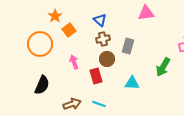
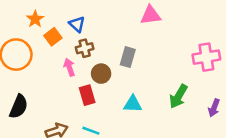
blue triangle: (100, 20) -> (77, 24), moved
brown cross: (103, 39) -> (85, 48), moved
pink arrow: (74, 62) -> (69, 67), moved
green arrow: (163, 67) -> (178, 96), moved

